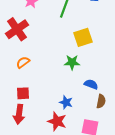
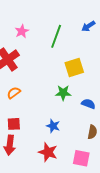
blue semicircle: (91, 84) -> (88, 104), moved
blue star: (66, 102) -> (53, 126), moved

